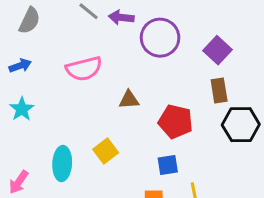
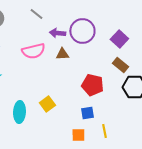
purple arrow: (121, 17) -> (57, 33), moved
brown rectangle: (219, 90) -> (120, 65), turned -42
brown triangle: (129, 100) -> (62, 54), moved

